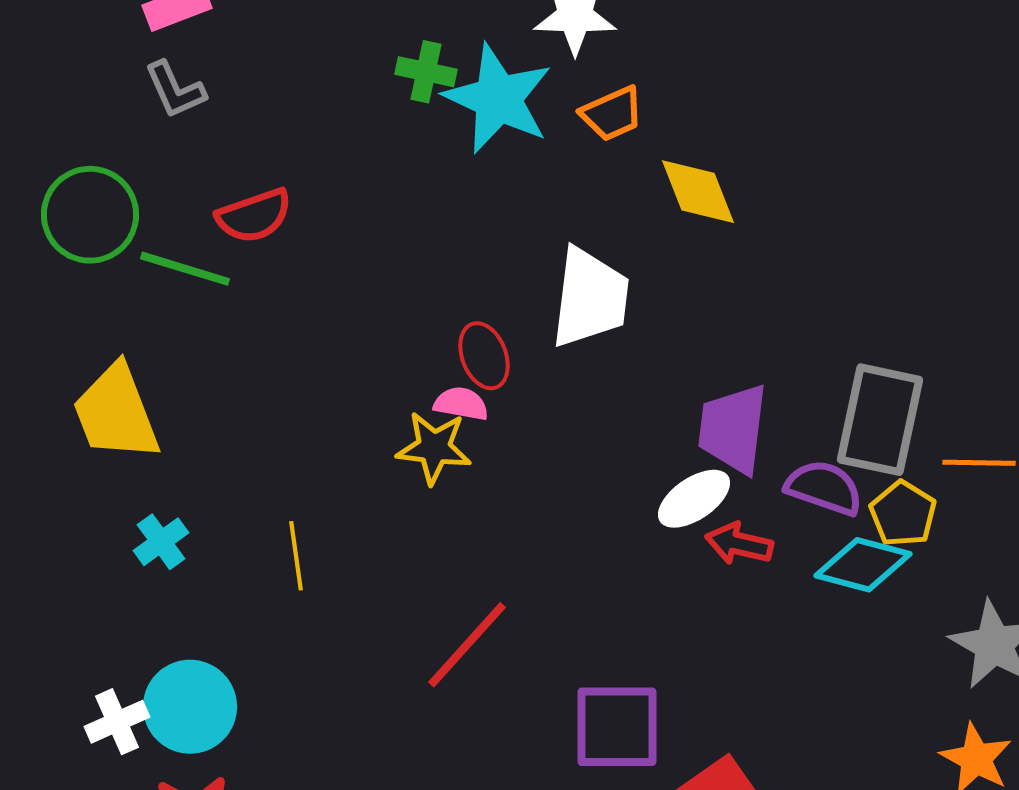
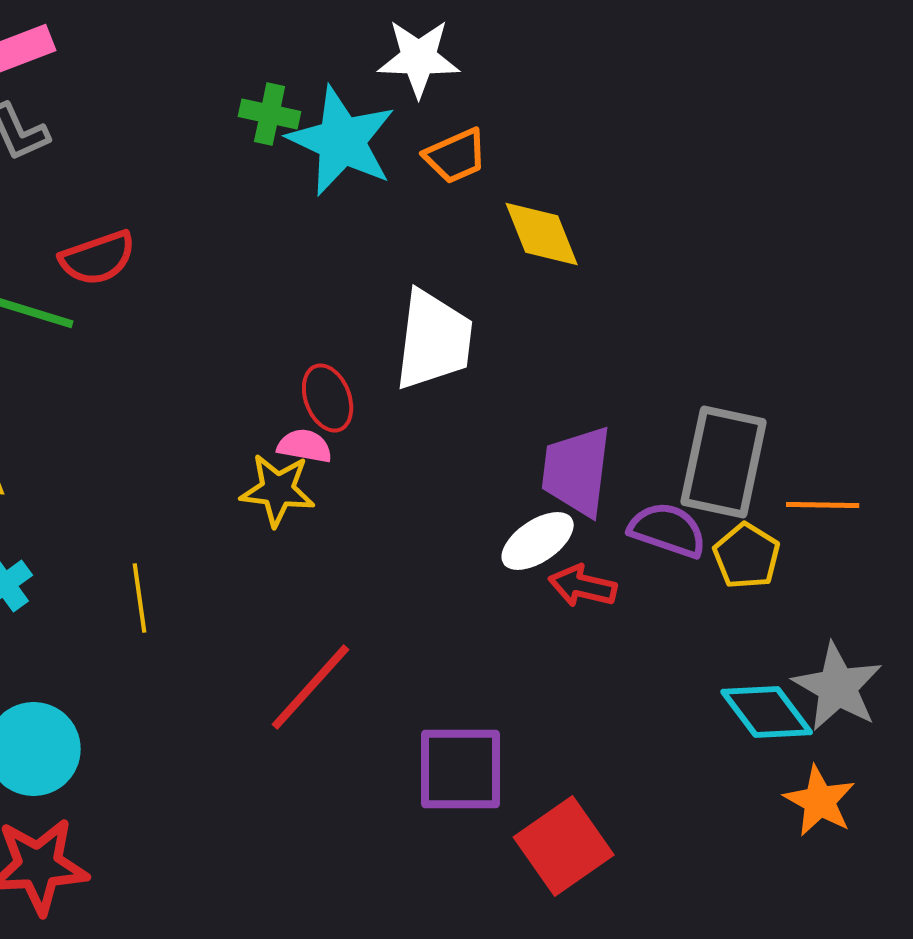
cyan diamond: (863, 565) -> (767, 712), moved, turned 38

